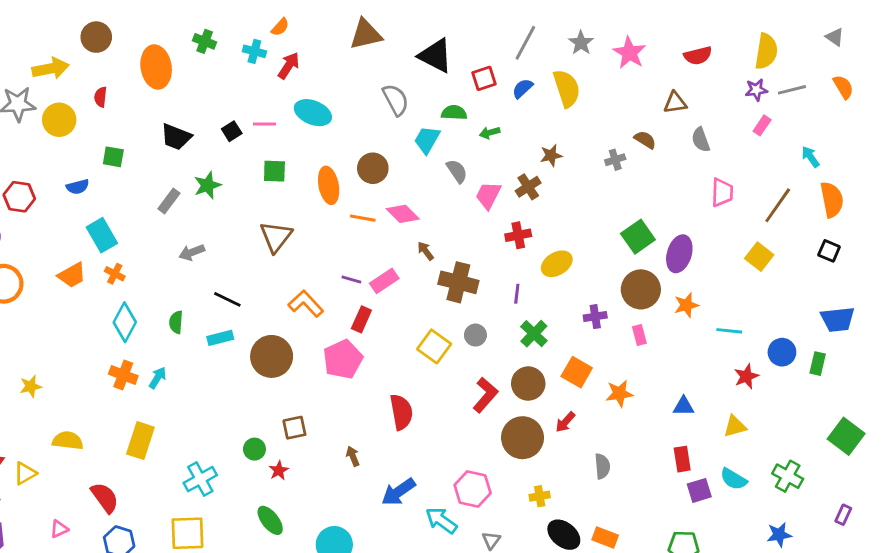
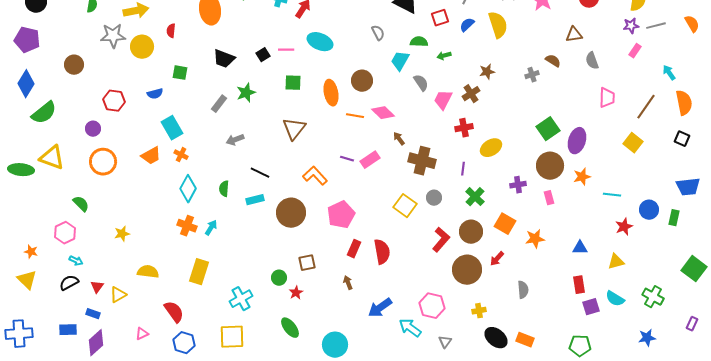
gray semicircle: (396, 100) -> (378, 33), size x0.7
red rectangle: (361, 319) -> (354, 249), moved

